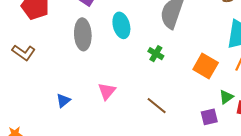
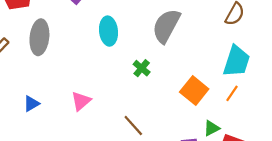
gray ellipse: (83, 34) -> (39, 37), moved

